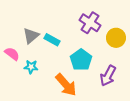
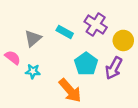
cyan rectangle: (52, 40) -> (65, 32), moved
purple arrow: (108, 76) -> (114, 68), moved

